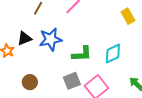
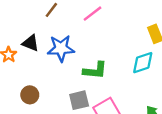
black triangle: (24, 38) -> (31, 43), turned 35
cyan diamond: (113, 54) -> (143, 63), moved

